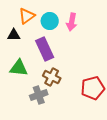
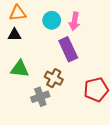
orange triangle: (27, 16) -> (18, 13), moved, turned 30
purple rectangle: (45, 49) -> (68, 49), moved

